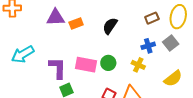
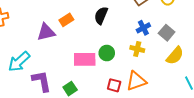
purple triangle: (56, 17) -> (46, 32), moved
gray square: (171, 43) -> (167, 33), moved
purple L-shape: (58, 68) -> (42, 81), moved

